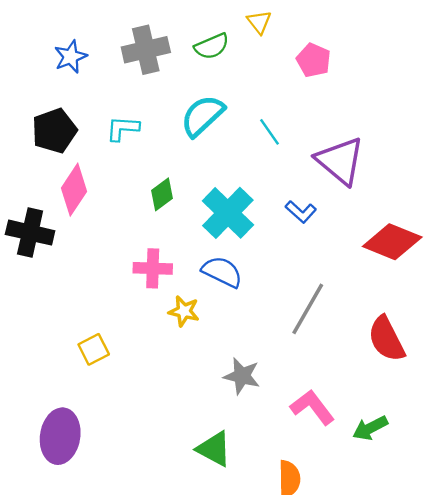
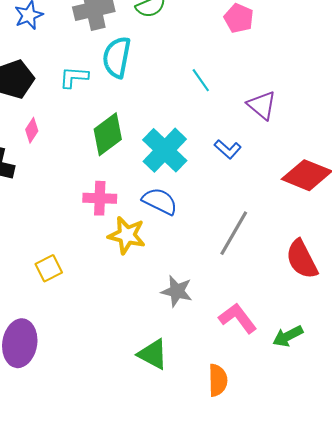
cyan semicircle: (202, 116) -> (117, 57), moved, turned -36
purple triangle: (340, 161) -> (262, 105), size x0.7
pink diamond: (74, 190) -> (32, 130), size x0.6
green diamond: (162, 194) -> (108, 134), size x1.5
yellow star: (184, 311) -> (127, 235), size x1.4

